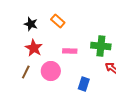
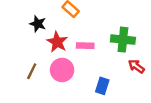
black star: (31, 24) -> (38, 24), moved
red star: (34, 48) -> (57, 42), moved

